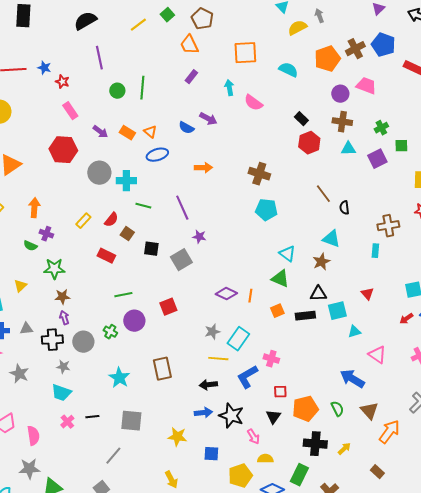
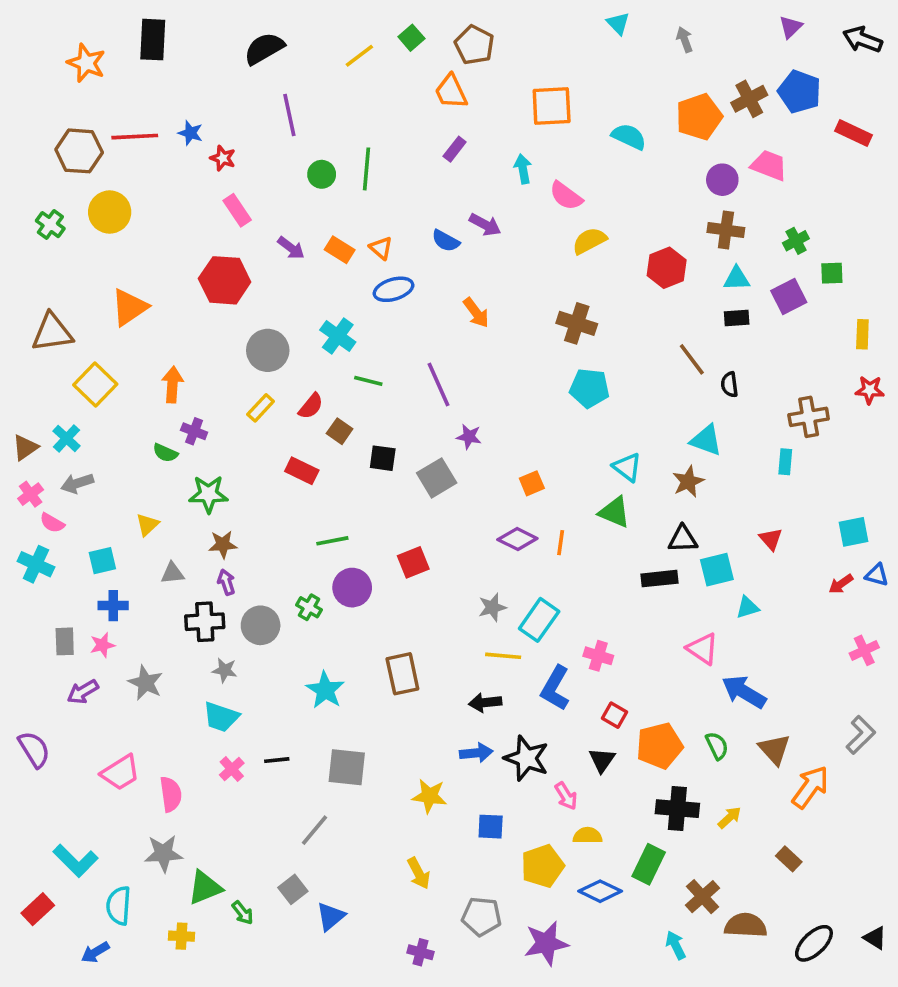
yellow semicircle: (297, 28) -> (589, 241), moved
black rectangle: (301, 119) -> (737, 318), moved, turned -48
orange arrow: (203, 168) -> (476, 313), turned 54
gray circle: (99, 173) -> (268, 350), moved
cyan cross: (126, 181) -> (338, 336), turned 36
orange square: (277, 311) -> (532, 483), moved
gray triangle: (26, 329) -> (172, 573), moved
pink triangle: (377, 355) -> (703, 649), moved
blue L-shape: (247, 377) -> (555, 688), turned -30
red square: (280, 392) -> (615, 715), turned 32

